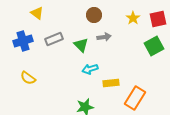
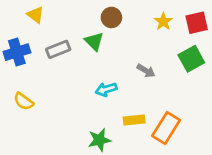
gray arrow: (104, 37) -> (146, 71), moved, turned 40
green triangle: (81, 45) -> (94, 41), moved
yellow rectangle: (111, 83) -> (134, 120), moved

